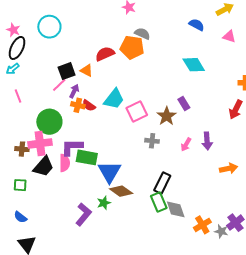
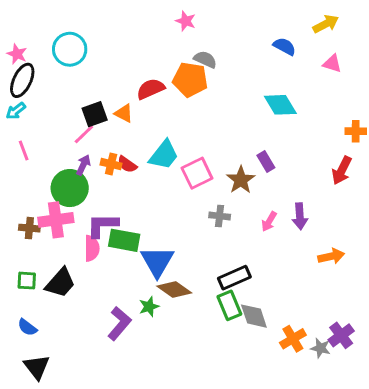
purple arrow: (74, 91) -> (83, 165), moved
black trapezoid: (44, 167) -> (60, 283), moved
black rectangle: (162, 183) -> (234, 278), turned 40

